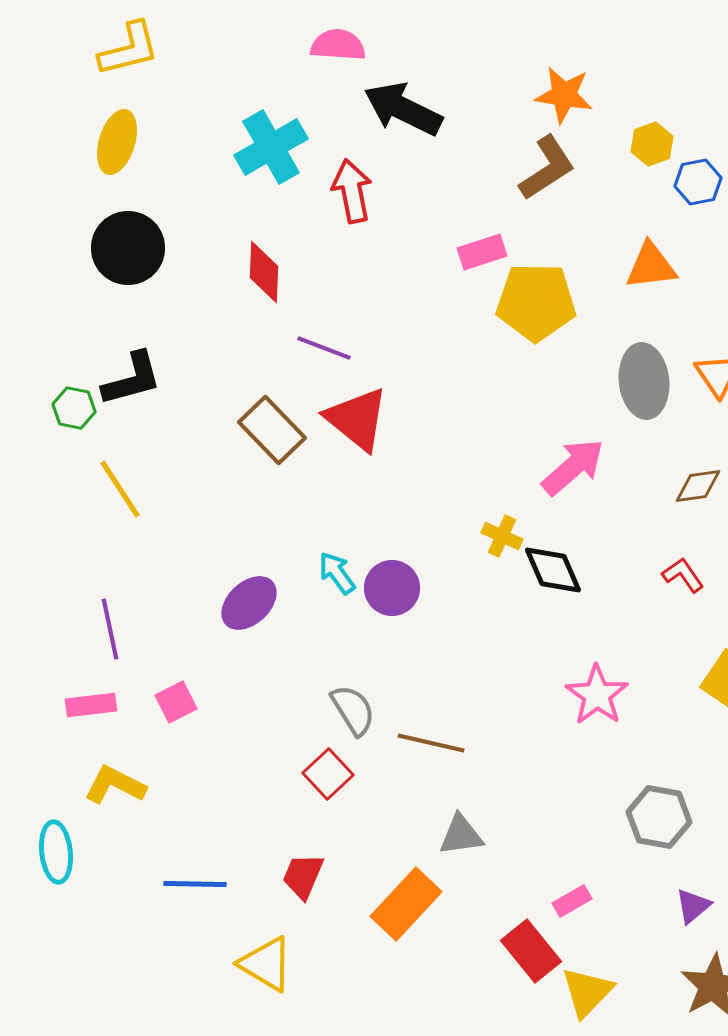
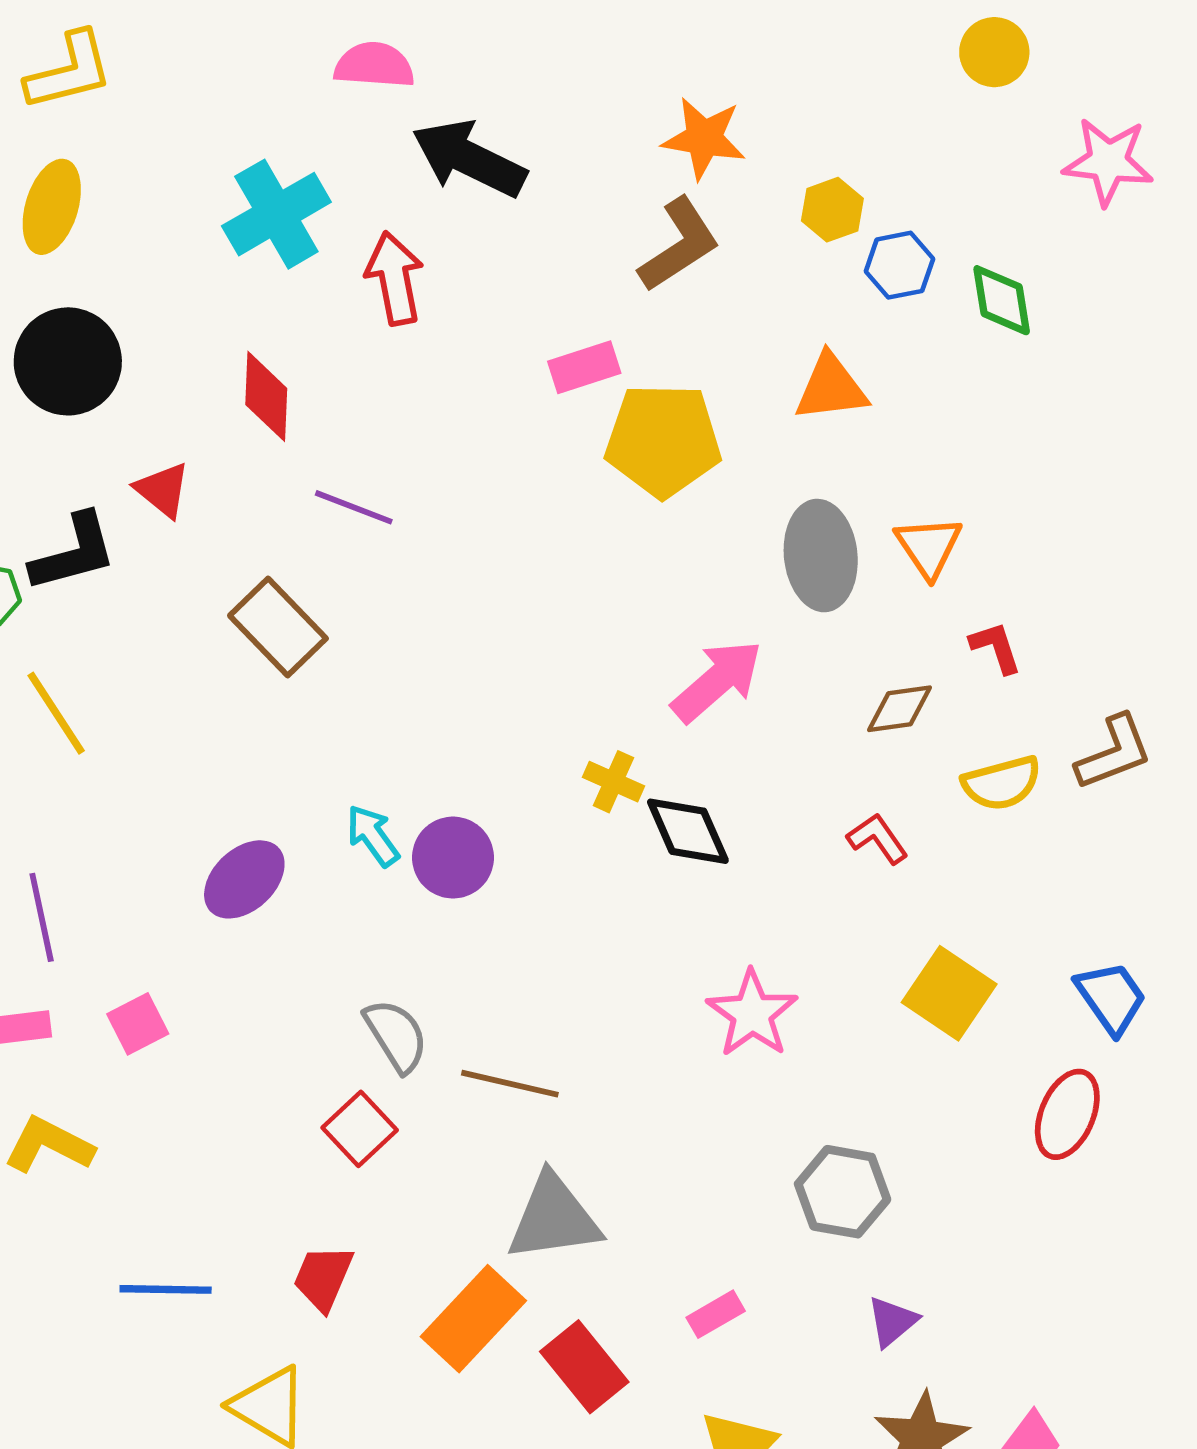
red triangle: (357, 419) -> (163, 490), moved, size x0.6
gray triangle: (461, 835) -> (554, 1218), size x1.5
red rectangle: (531, 951) -> (584, 1367), moved

